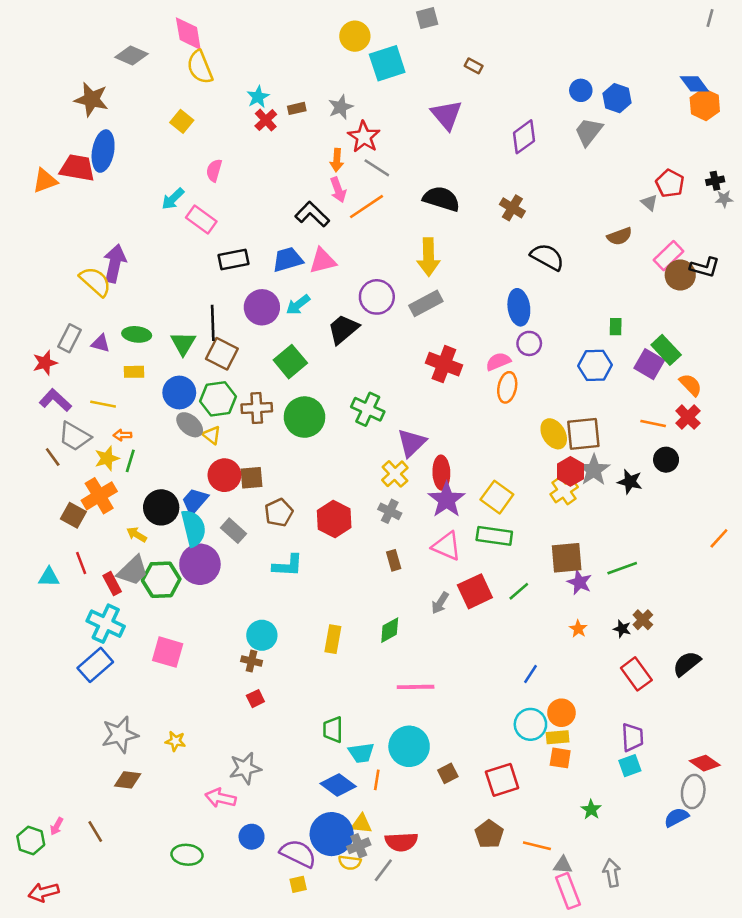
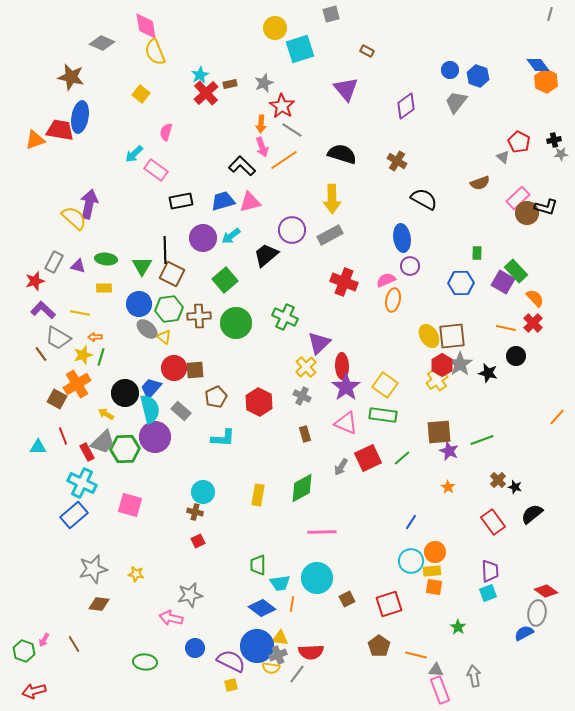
red cross: (266, 120) -> (206, 93), size x1.4
black star: (622, 629) -> (515, 487), moved
green diamond: (390, 630) -> (302, 488), size x1.4

